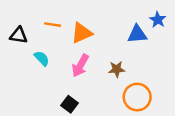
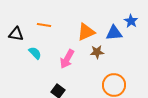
orange triangle: (82, 33) -> (86, 32), moved
brown star: (117, 69) -> (97, 52), moved

